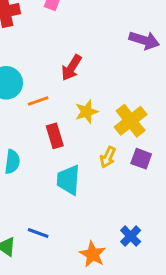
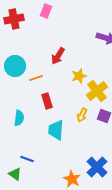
yellow star: (87, 112) -> (79, 76), moved
blue line: (38, 233) -> (27, 159), moved
blue cross: (131, 236) -> (97, 167), size x1.5

